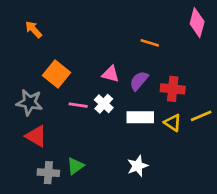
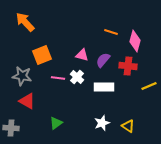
pink diamond: (197, 23) -> (135, 41), moved
orange arrow: (33, 29) -> (25, 22), size x1.5
orange square: (56, 74) -> (42, 55), turned 30
yellow triangle: (173, 123) -> (128, 126), moved
gray cross: (48, 173) -> (11, 128), moved

